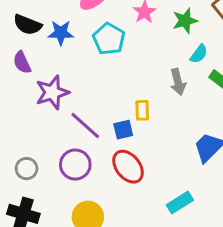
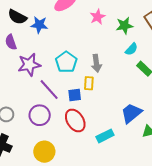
cyan pentagon: (109, 39) -> (66, 62), moved
gray arrow: (178, 82) -> (96, 63), moved
cyan rectangle: (180, 203) -> (105, 136), moved

